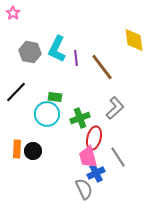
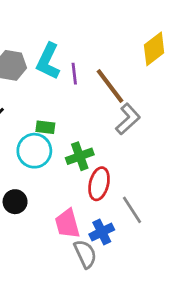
yellow diamond: (134, 40) -> (154, 49), turned 60
gray L-shape: (115, 108) -> (128, 119), moved
pink trapezoid: (88, 157) -> (67, 224), moved

